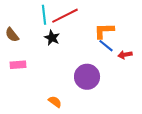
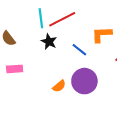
blue line: (106, 46) -> (79, 50), moved
orange semicircle: (55, 102) -> (59, 86), moved, turned 104

